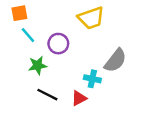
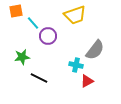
cyan line: (28, 35) -> (33, 23), moved
green star: (38, 65) -> (22, 57), moved
red triangle: (79, 98) -> (87, 81), moved

